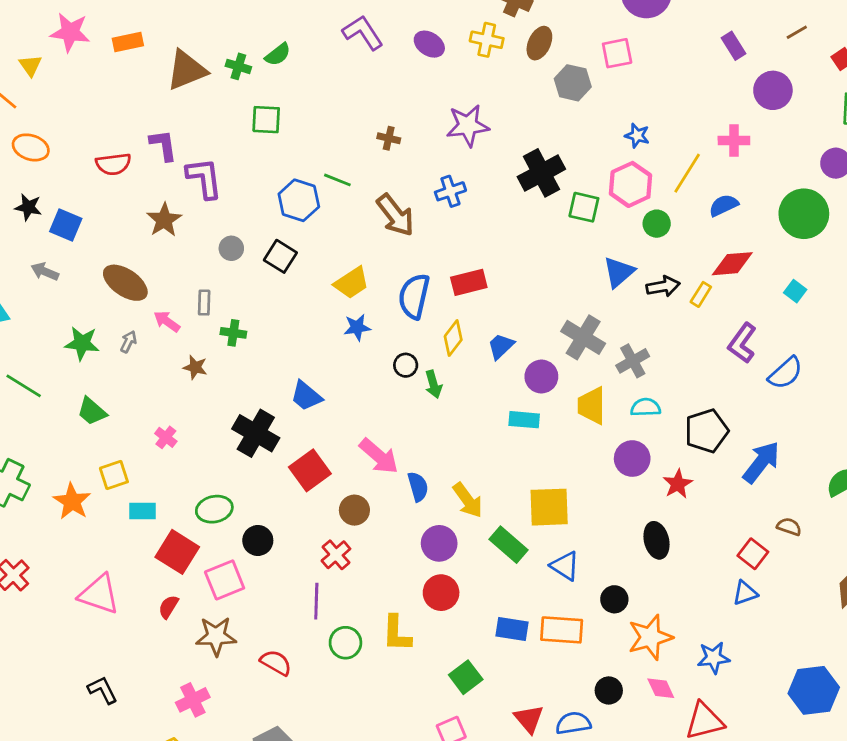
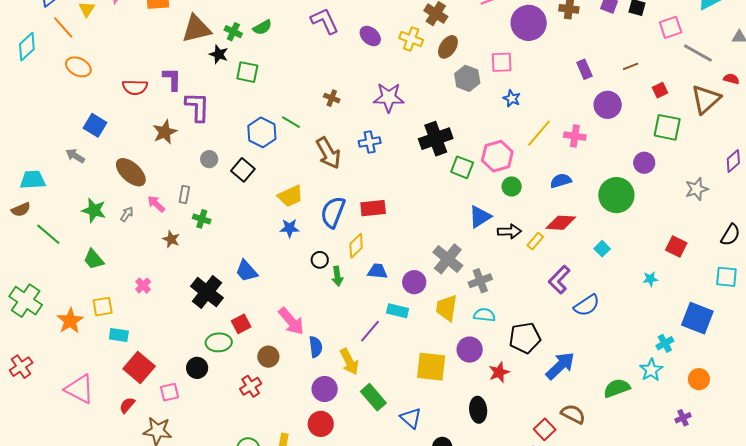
blue star: (637, 136) -> (512, 98), moved
yellow line: (687, 173) -> (539, 133), moved
black star: (28, 207) -> (219, 54), moved
blue trapezoid: (501, 346) -> (377, 271), moved, turned 40
red square: (310, 470) -> (241, 324), size x0.7
yellow square: (549, 507) -> (431, 367), moved
green ellipse: (214, 509) -> (219, 342), moved
brown semicircle: (789, 527) -> (573, 414), size x1.4
pink square: (225, 580) -> (169, 392), size x0.7
purple line: (316, 601) -> (370, 331), moved, turned 30

